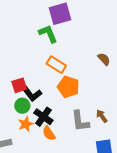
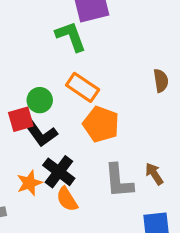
brown semicircle: (104, 59) -> (161, 81), turned 32
green circle: (22, 106) -> (40, 100), moved

